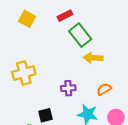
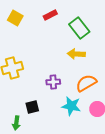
green rectangle: (80, 35) -> (79, 28), moved
orange semicircle: (104, 89) -> (86, 83), size x1.5

